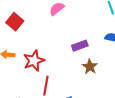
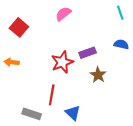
red star: (34, 61) -> (62, 62), moved

